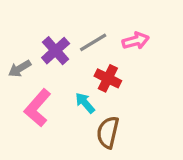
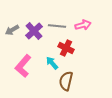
gray line: (93, 42) -> (57, 26), turned 36
gray arrow: (20, 69) -> (12, 30), moved

